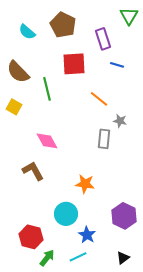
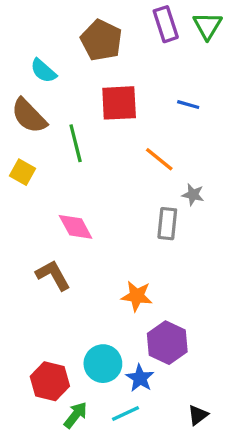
cyan semicircle: (27, 32) -> (43, 71), moved
purple rectangle: (103, 39) -> (166, 24), moved
cyan circle: (66, 214) -> (103, 364), moved
purple hexagon: (124, 216) -> (167, 343), moved

